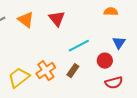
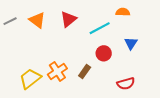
red triangle: (57, 19) -> (68, 19), turned 30
cyan line: (79, 46) -> (100, 28), moved
red circle: (105, 61) -> (104, 53), moved

